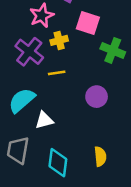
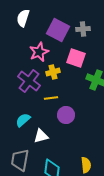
purple circle: (97, 97) -> (66, 115), moved
cyan semicircle: (22, 100) -> (23, 120), size x0.7

